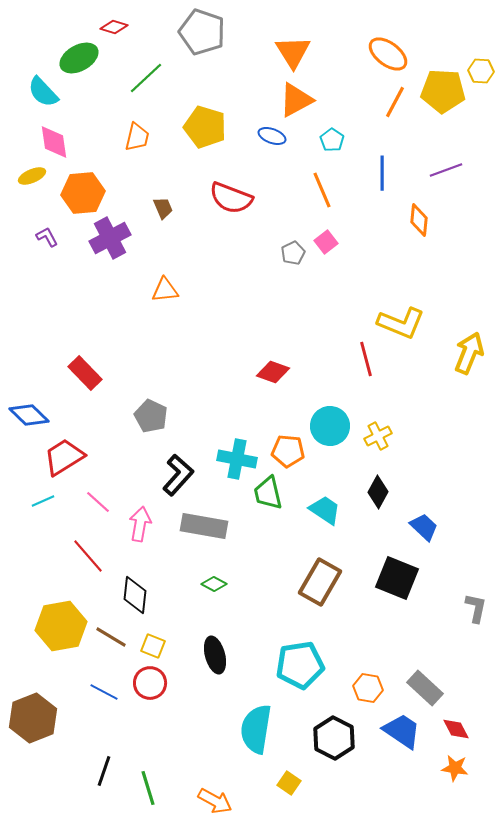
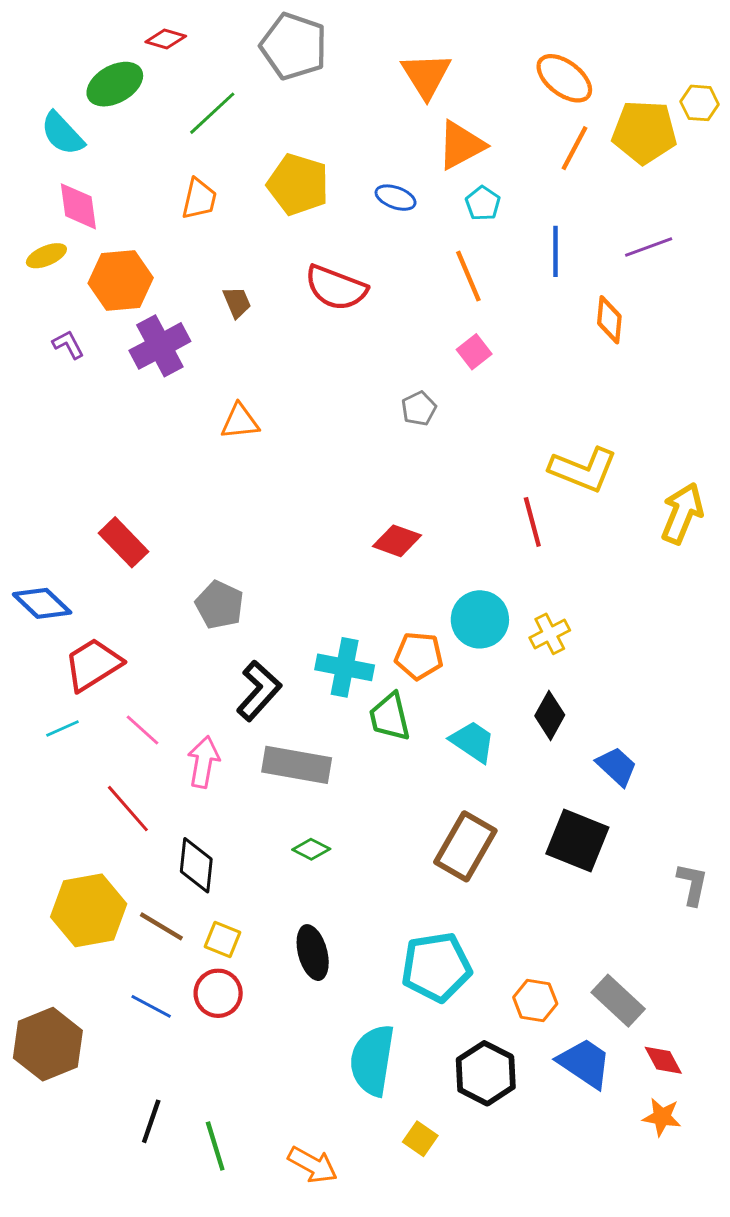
orange triangle: (296, 100) -> (461, 145), moved
gray pentagon: (293, 253) -> (419, 408), moved

